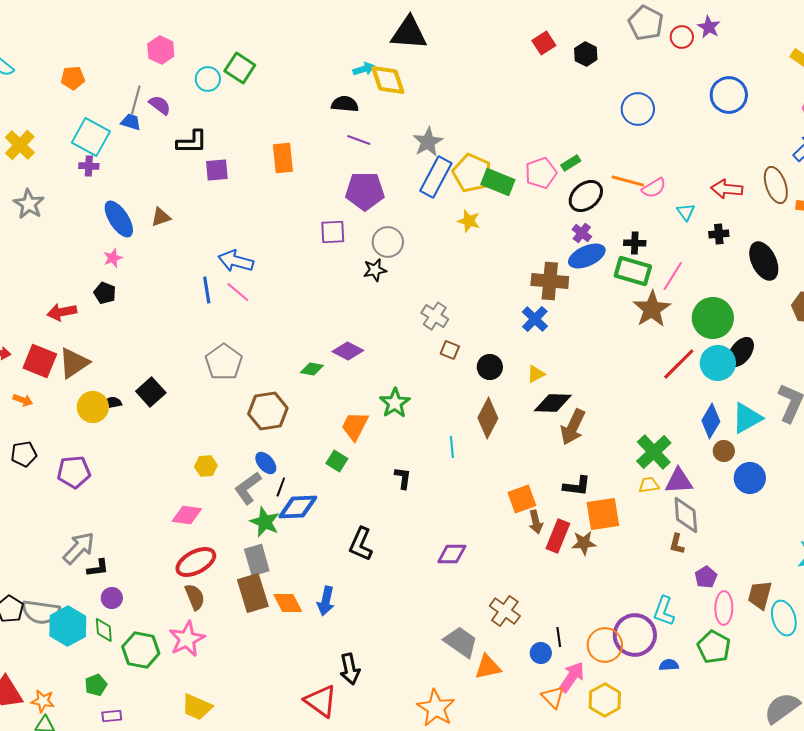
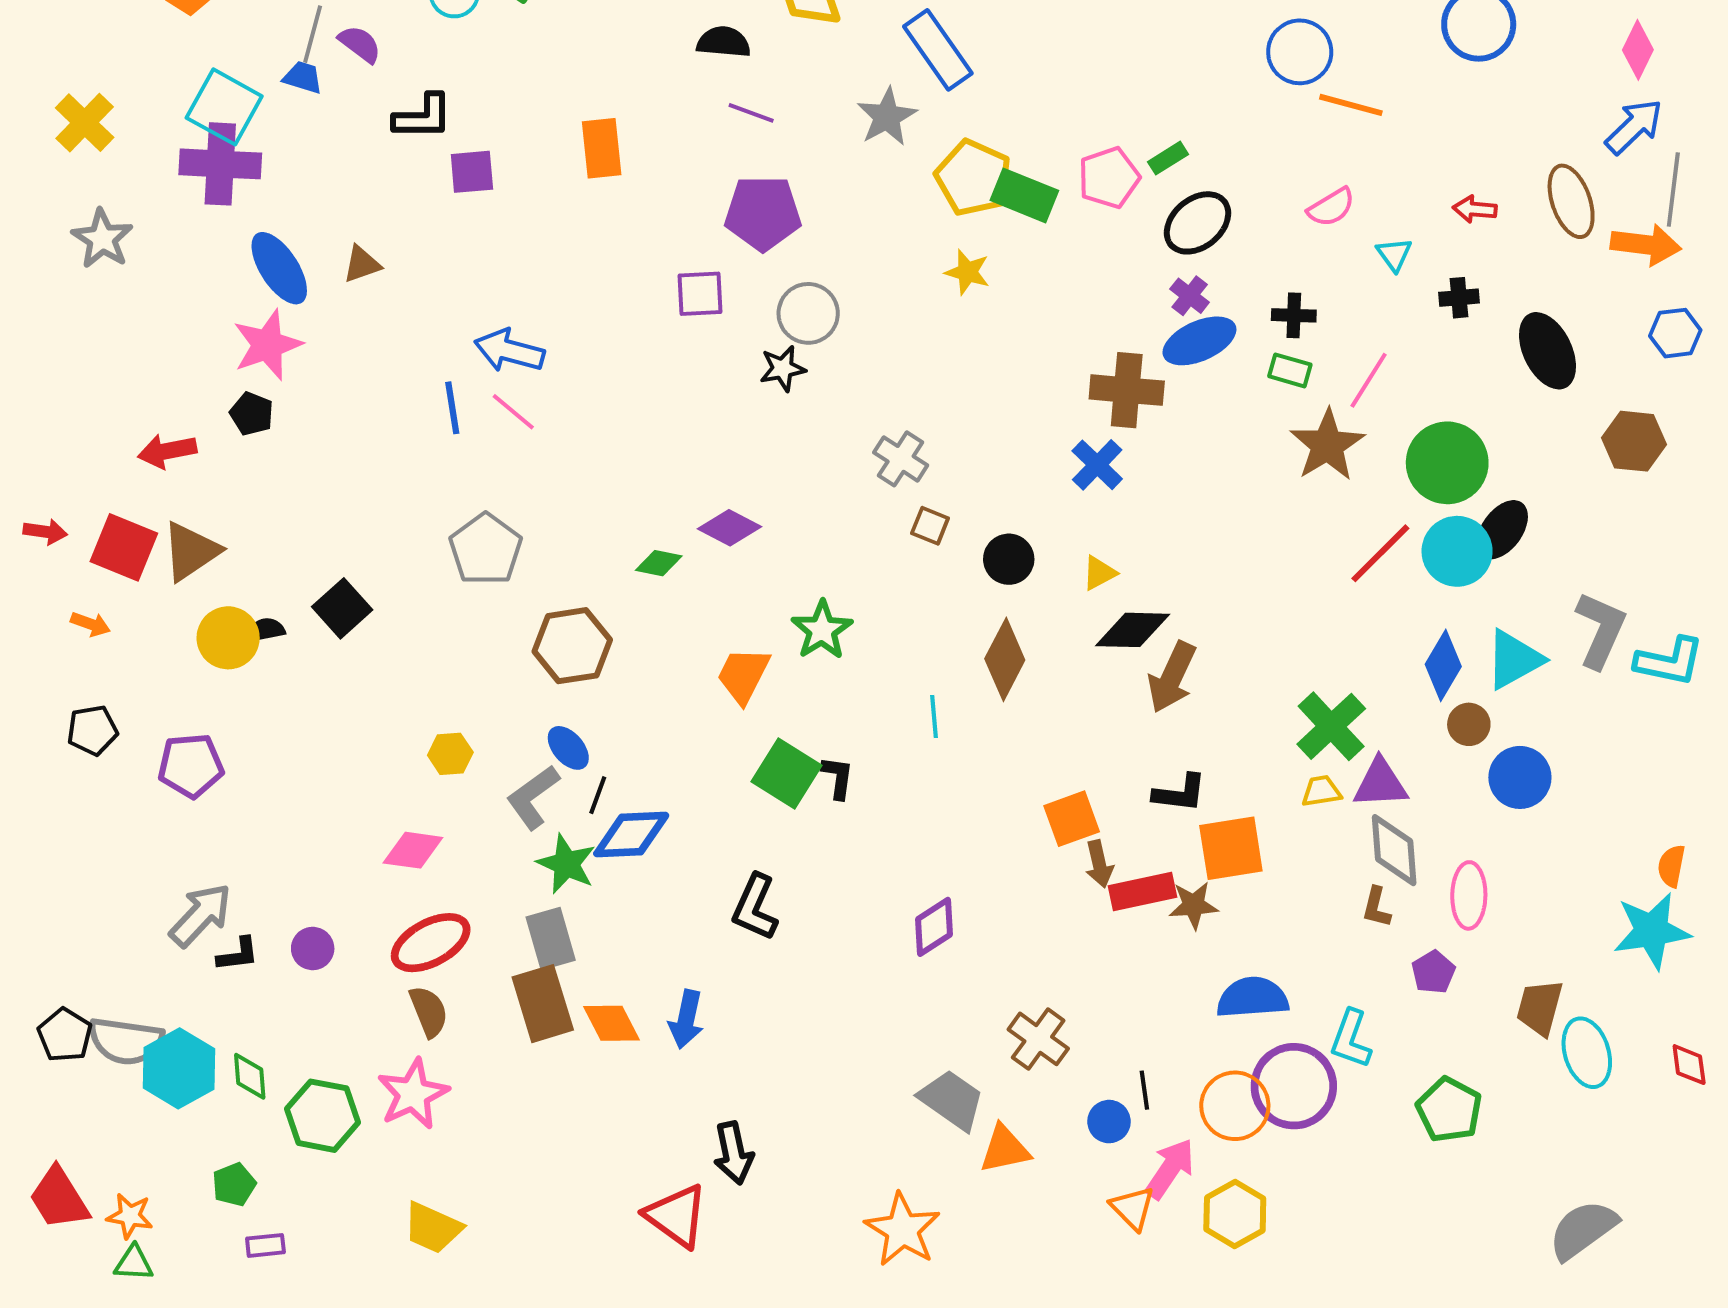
purple cross: (89, 166) -> (220, 164), size x2.0
blue rectangle: (436, 177) -> (938, 50), moved, turned -63
orange line: (628, 181) -> (1351, 105), moved
red arrow: (727, 189) -> (1475, 209), size x0.7
pink star: (113, 258) -> (267, 345), size x1.8
green rectangle: (633, 271) -> (1290, 370), size x0.6
green square: (337, 461) -> (787, 774), moved, size x1.6
red rectangle: (558, 536) -> (1142, 891), turned 56
purple diamond: (452, 554) -> (934, 927), turned -32
purple circle: (112, 598) -> (313, 949), moved
pink ellipse: (724, 608) -> (1469, 895), moved
blue semicircle: (669, 665) -> (1253, 998), moved, size x1.8

